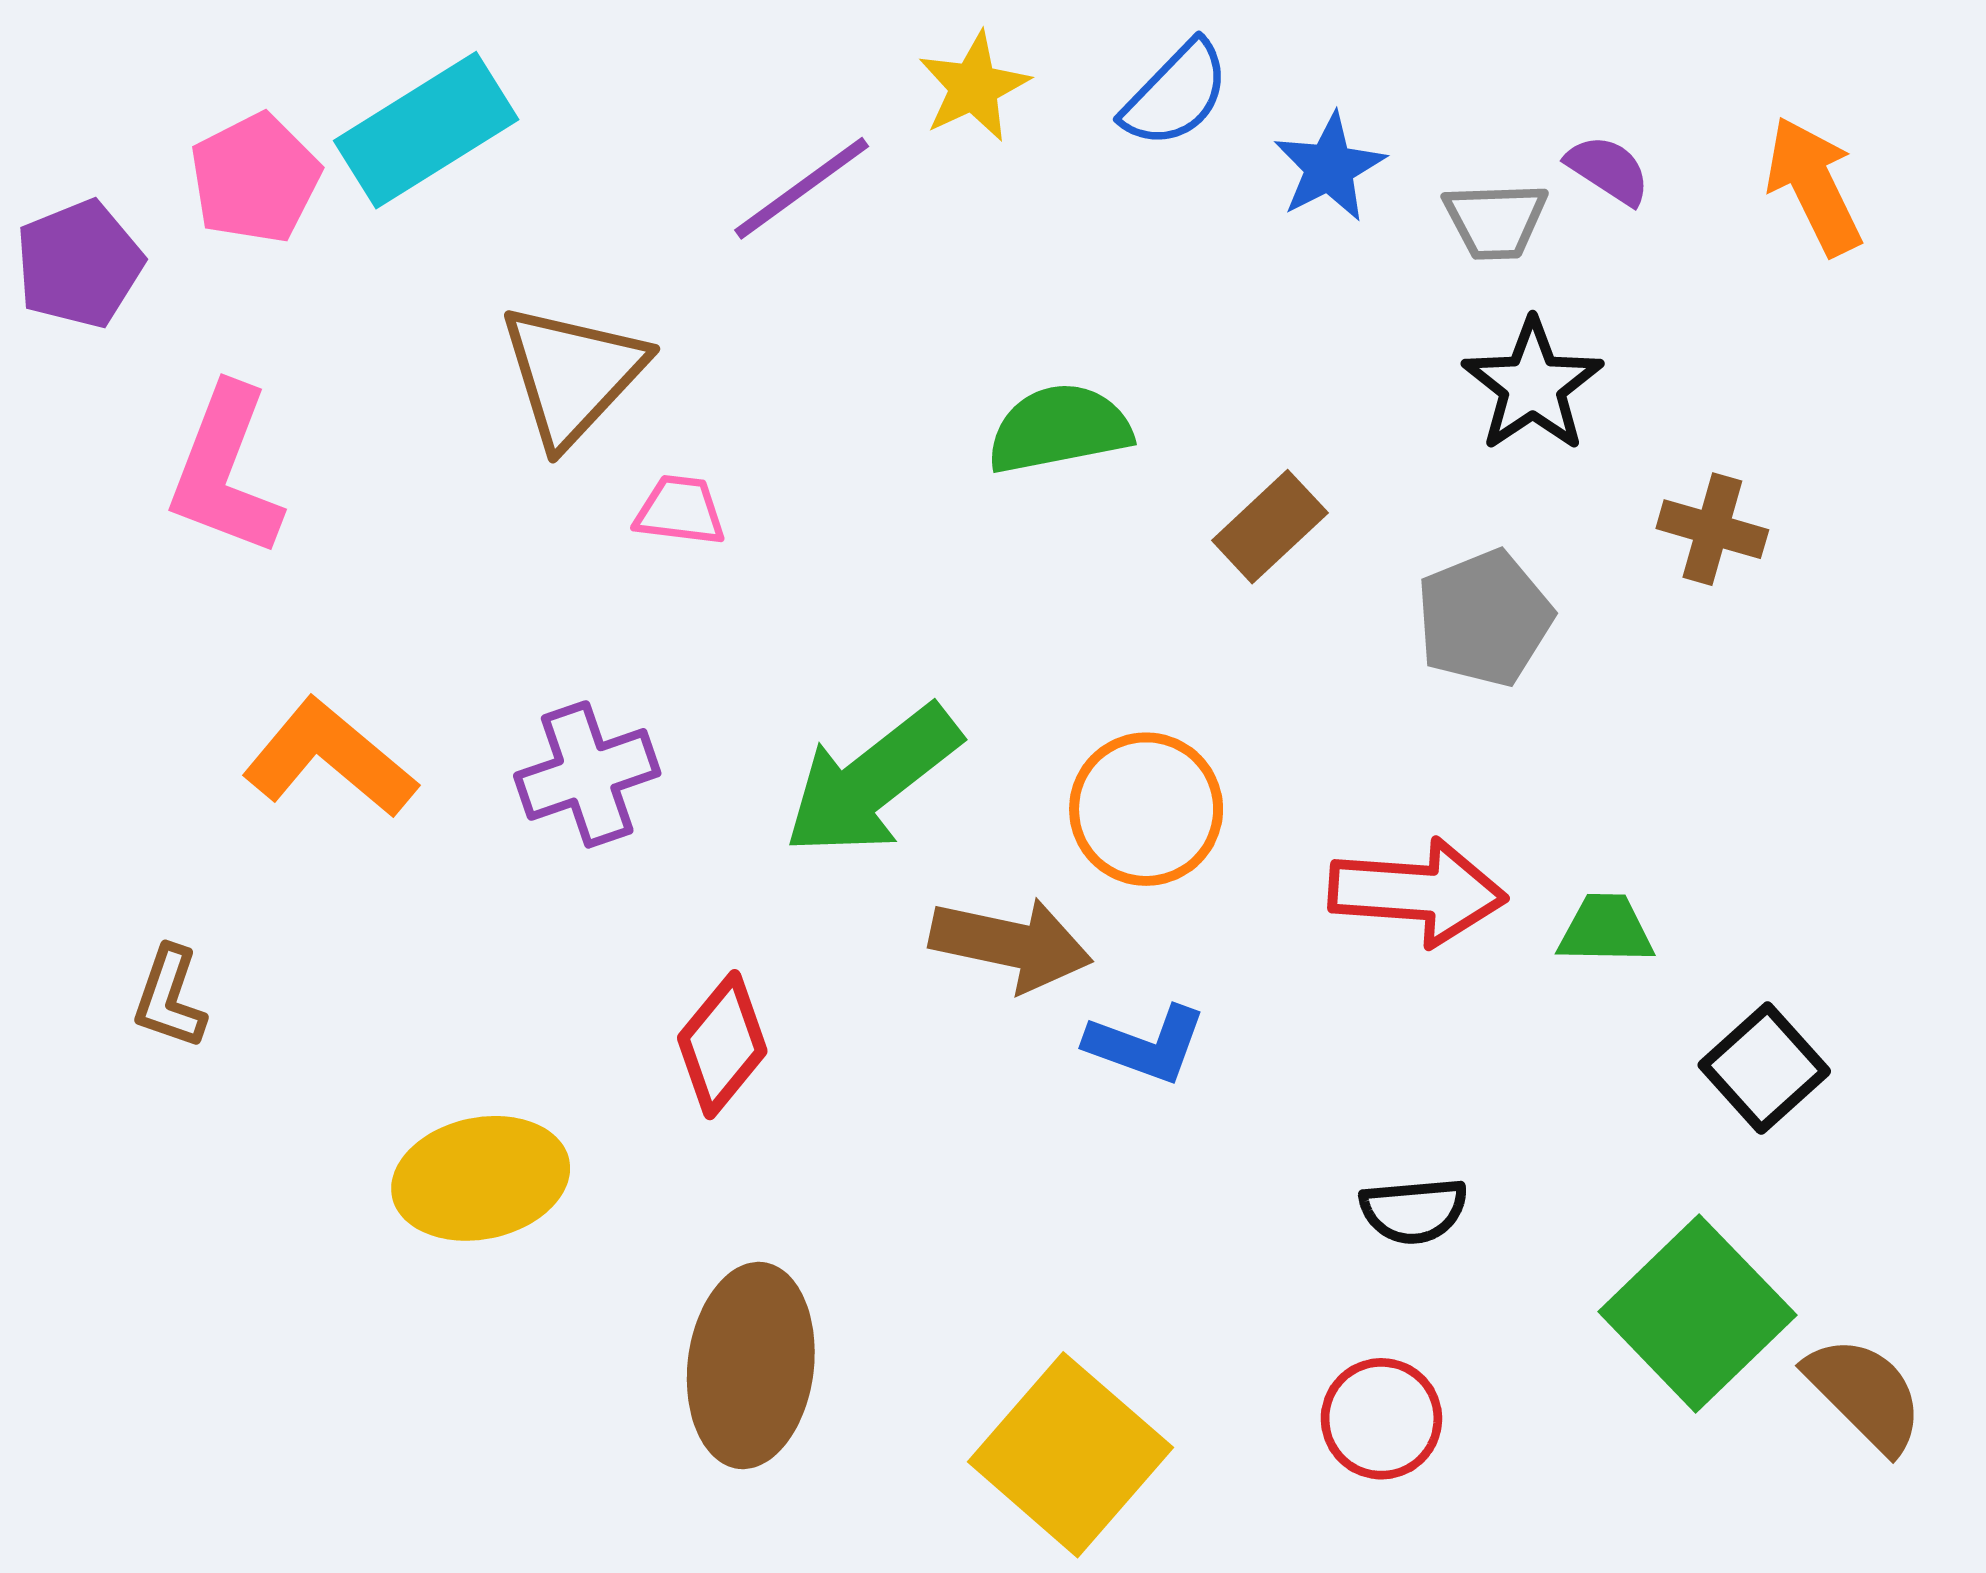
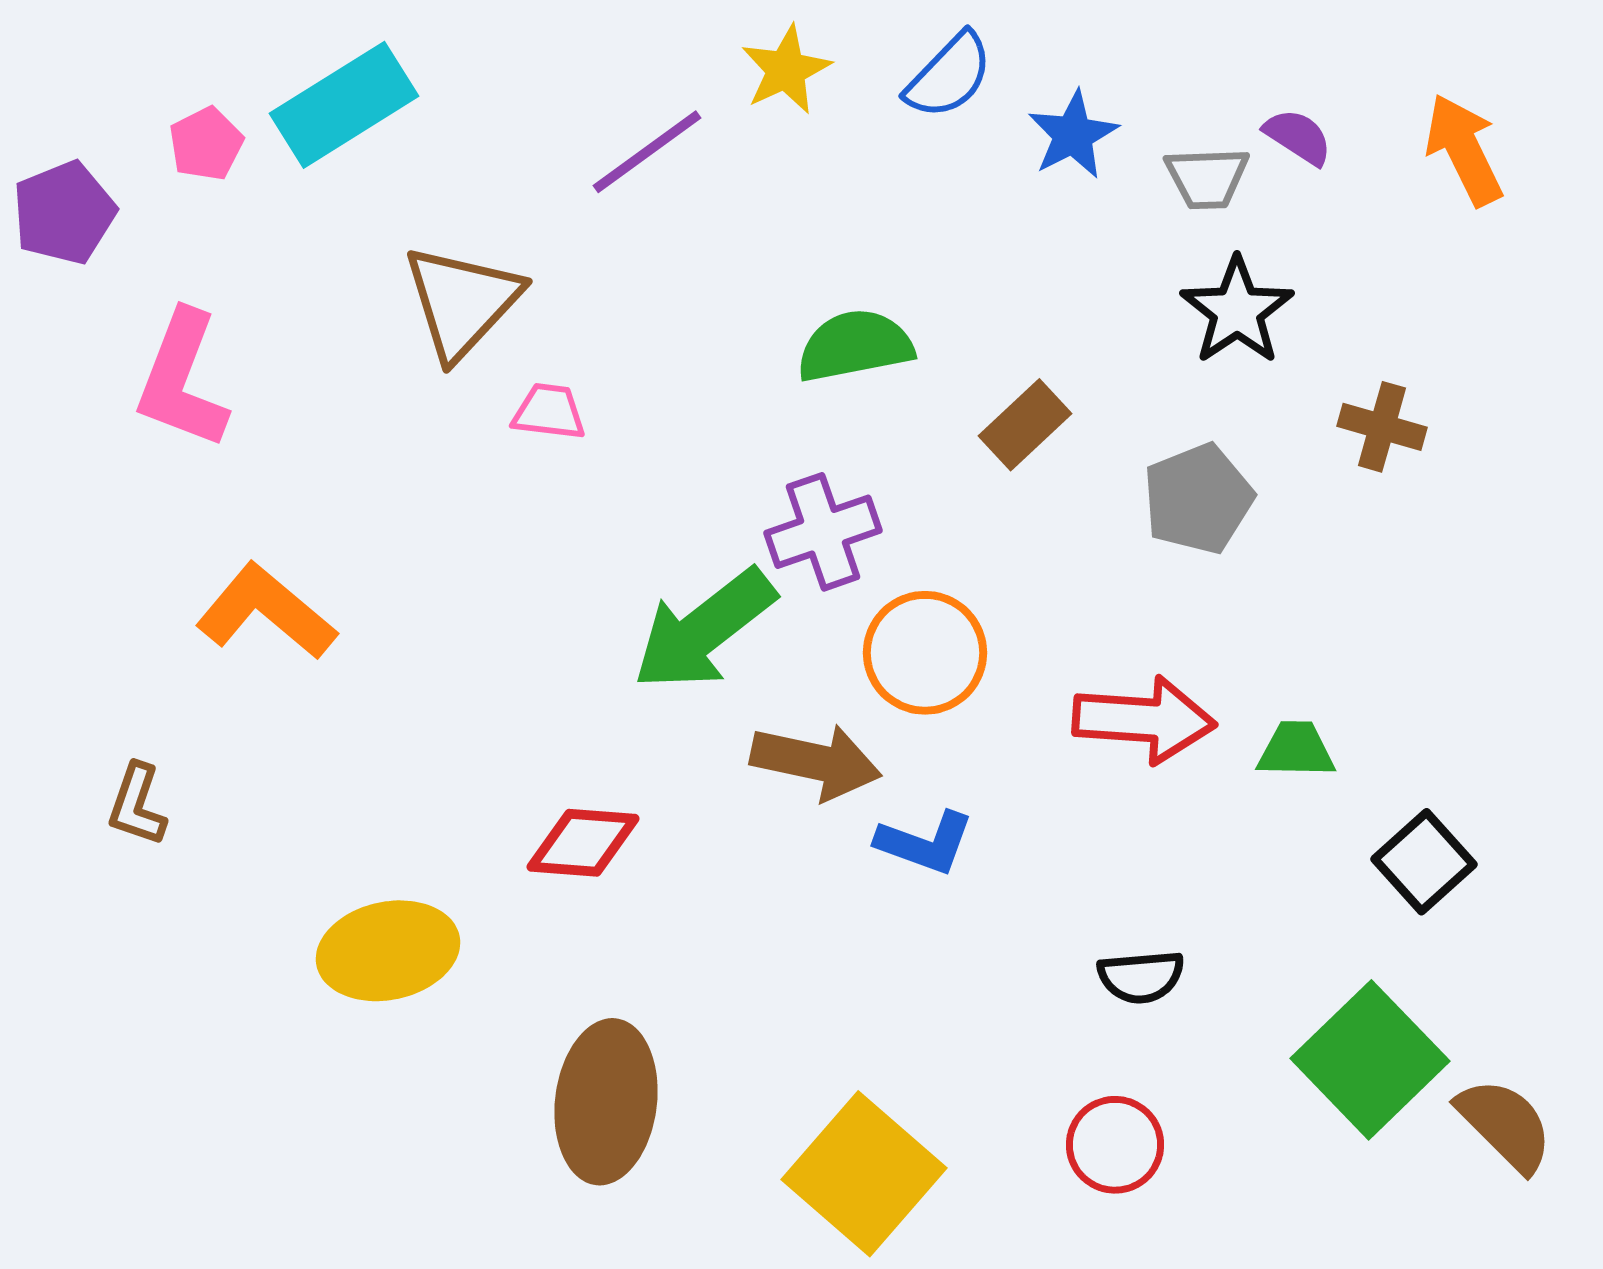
pink pentagon: (255, 178) -> (206, 144), size x0.7
purple cross: (587, 774) -> (823, 532), moved
red diamond: (722, 1045) -> (583, 843), turned 55

